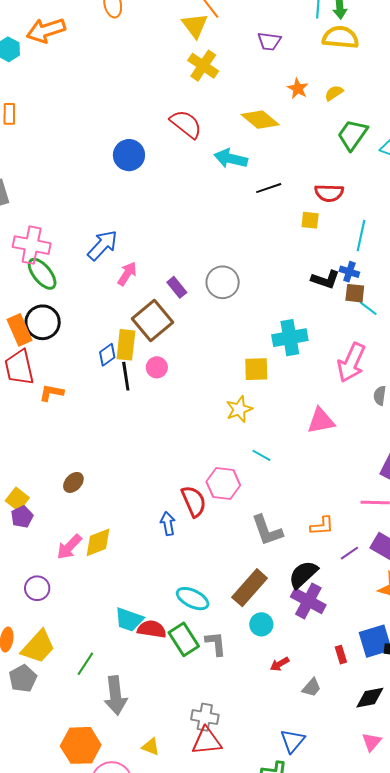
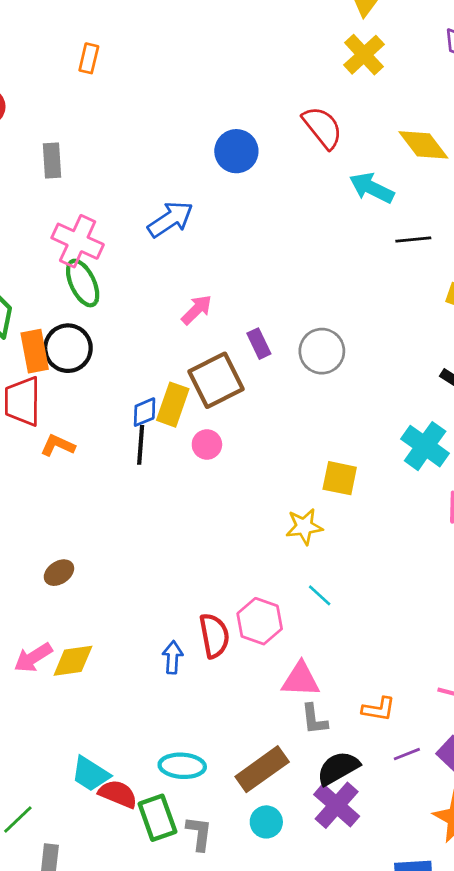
blue arrow: (102, 245) -> (170, 219), moved
cyan cross: (290, 338) -> (425, 446), moved, turned 32
black line: (126, 376) -> (141, 445), moved
pink triangle: (321, 421) -> (301, 680), moved
gray L-shape: (267, 530) -> (314, 719), moved, size x0.7
cyan ellipse: (193, 599) -> (182, 766), turned -36

